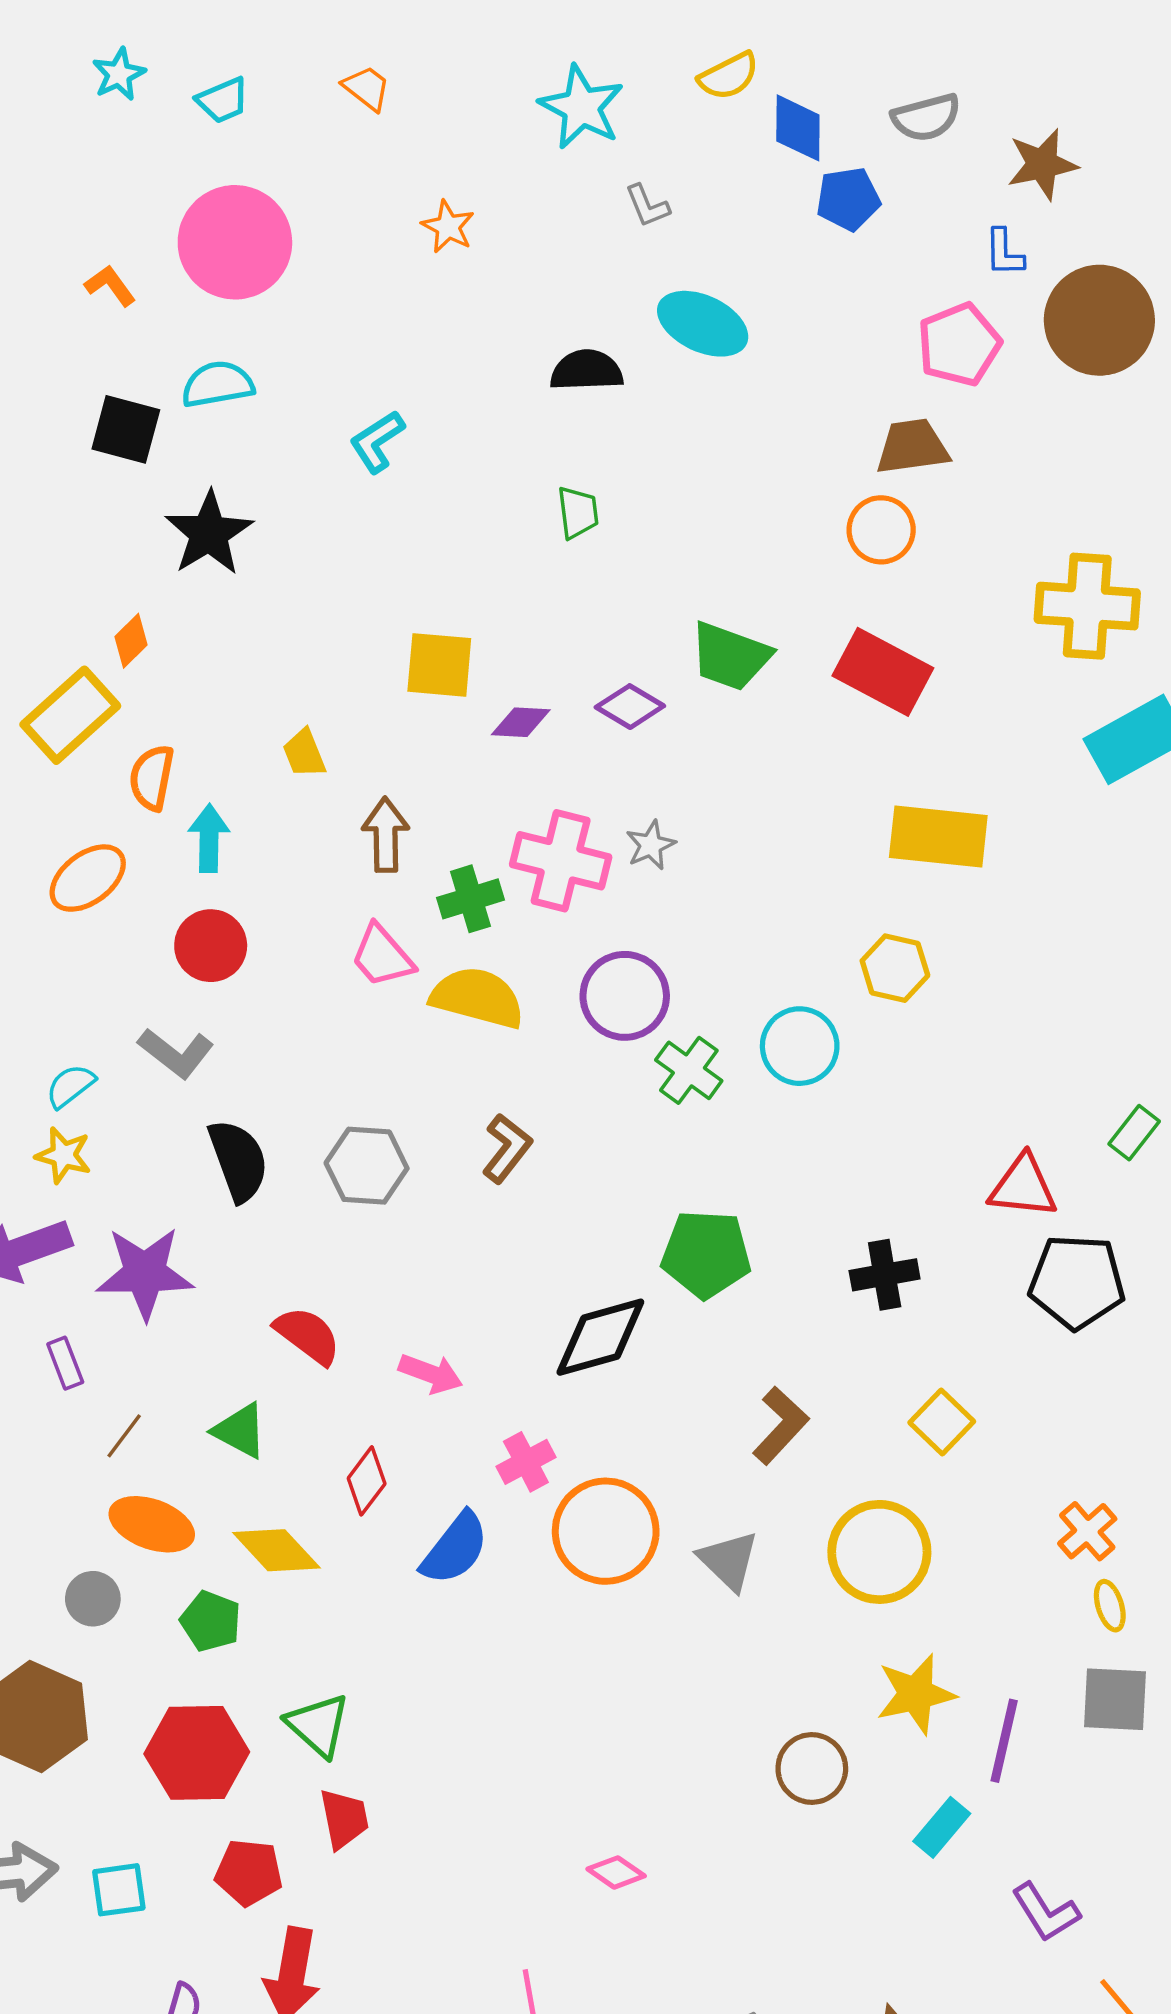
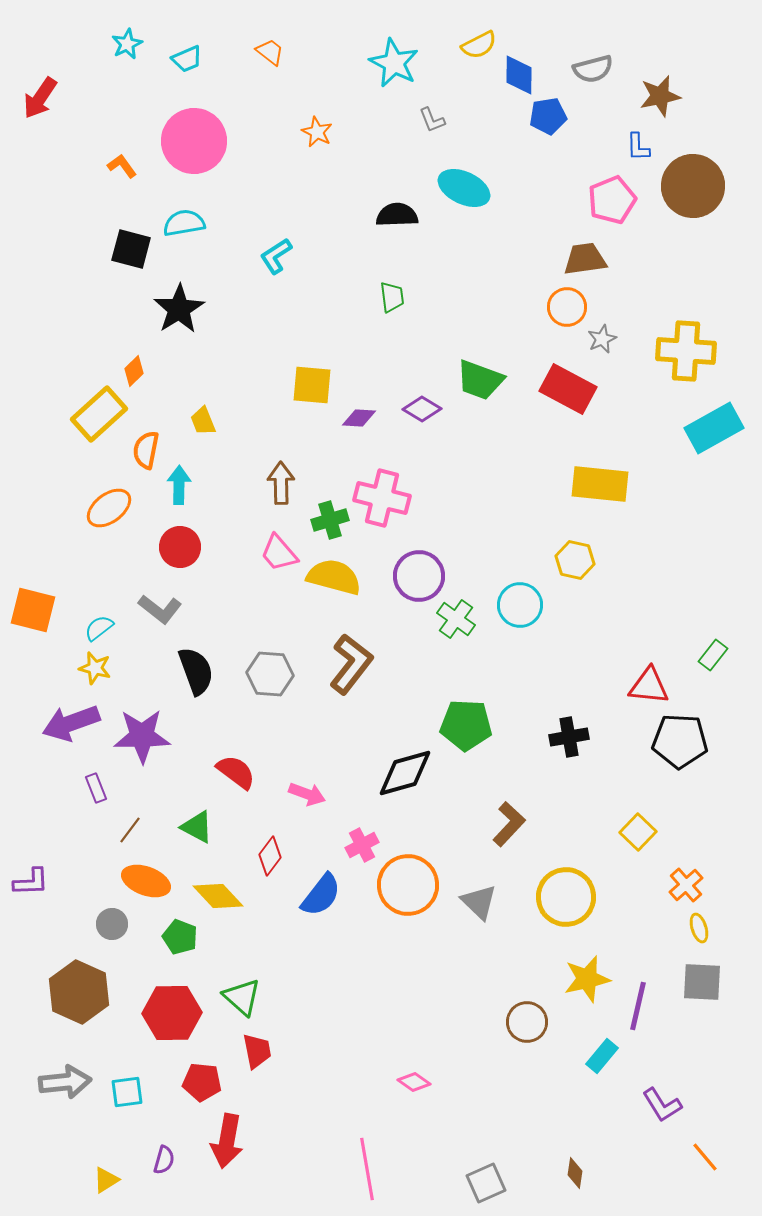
yellow trapezoid: (304, 753) -> (203, 421), moved
gray star: (651, 845) -> (602, 339), moved
brown L-shape: (507, 1148) -> (351, 664), size x1.5
yellow square: (942, 1422) -> (638, 832), moved

